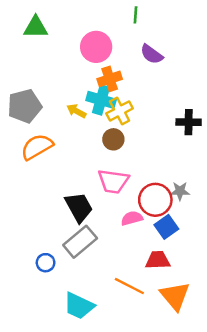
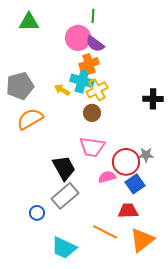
green line: (136, 15) -> (93, 16), moved
purple semicircle: (152, 54) -> (95, 44), moved
orange triangle: (175, 296) -> (142, 240), turned 32

